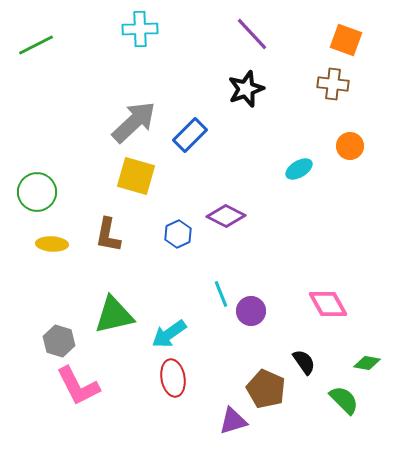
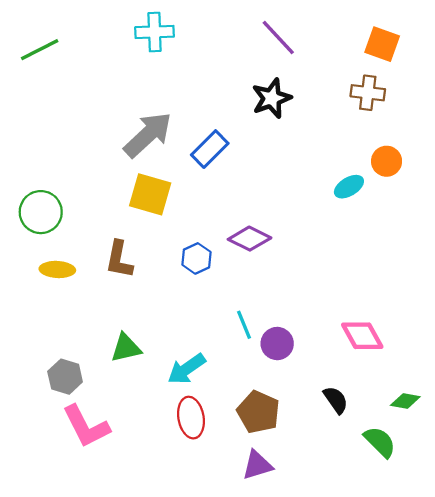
cyan ellipse: (299, 169) -> (349, 187), moved
green triangle: (114, 315) -> (126, 348), size x0.7
brown pentagon: (266, 389) -> (258, 412), moved

